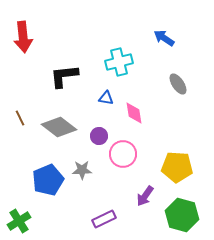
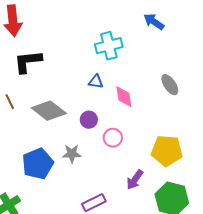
black L-shape: (64, 76) -> (28, 62), moved
gray ellipse: (178, 84) -> (170, 85), moved
pink circle: (123, 154) -> (113, 138), size x0.7

